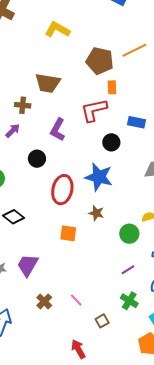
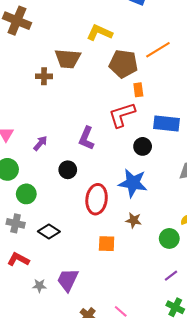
yellow L-shape: (57, 30) -> (100, 33), moved
brown trapezoid: (48, 83) -> (68, 59), moved
brown cross: (23, 105) -> (44, 76), moved
blue rectangle: (136, 122) -> (167, 124), size x1.4

